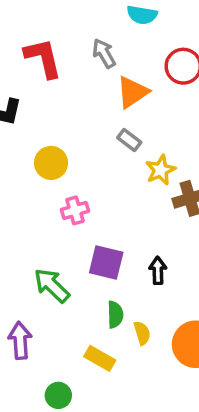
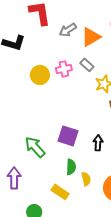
gray arrow: (104, 53) -> (68, 30), moved, turned -96
pink cross: (75, 210) -> (64, 69), moved

